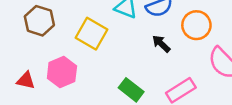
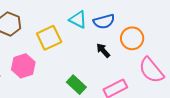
yellow square: (91, 34) -> (49, 38), turned 30

